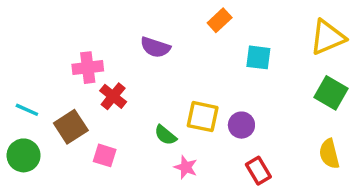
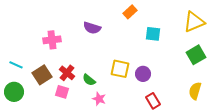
green square: (331, 93) -> (196, 55), turned 30
red cross: (113, 96) -> (67, 73), moved
green semicircle: (165, 135) -> (89, 80), moved
yellow semicircle: (329, 154) -> (195, 91), turned 30
pink star: (186, 167) -> (99, 99), moved

